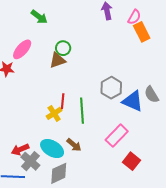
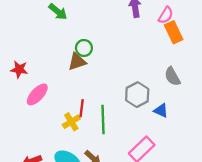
pink ellipse: (22, 49) -> (37, 94), moved
gray semicircle: (152, 95) -> (172, 77), moved
blue triangle: (133, 101) -> (161, 111), size x0.6

